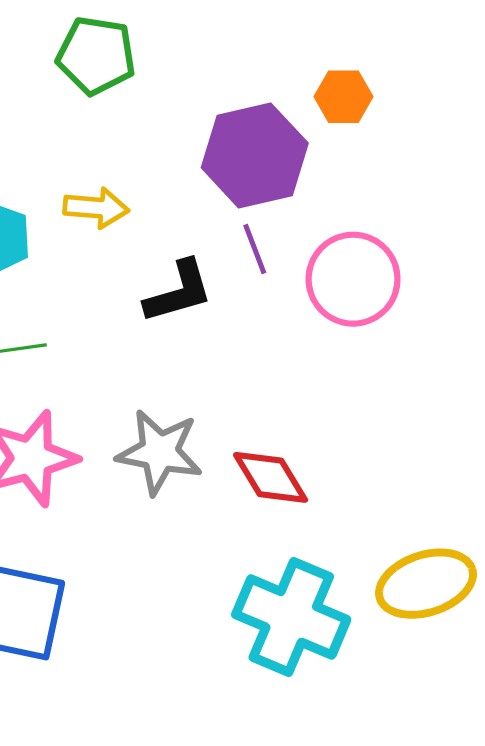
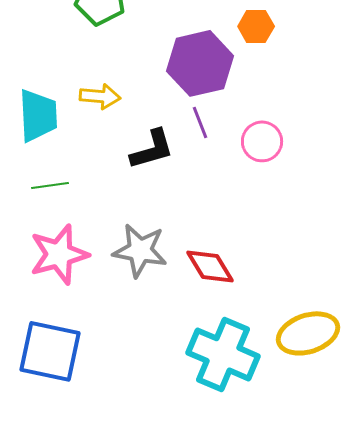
pink circle: (353, 279) -> (262, 141), size x0.7

